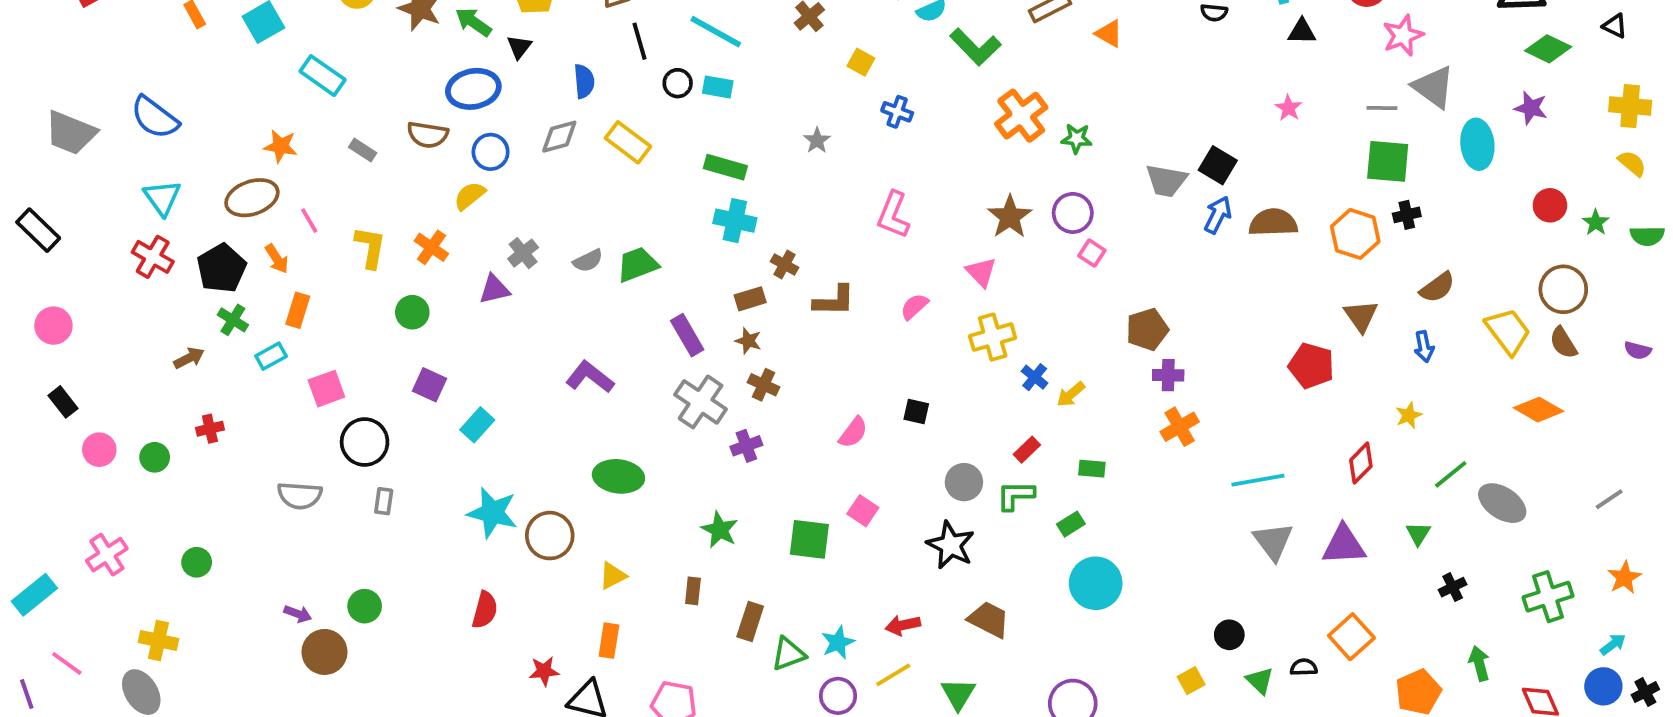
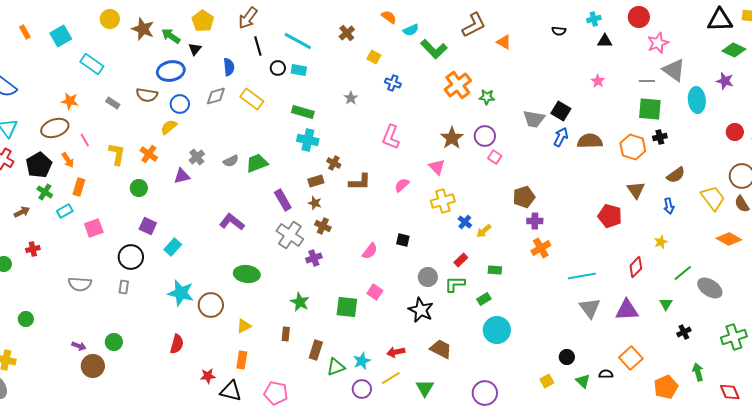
black circle: (365, 442) -> (131, 257), moved

